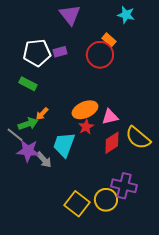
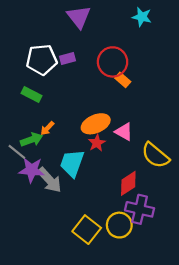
orange rectangle: (109, 40) -> (123, 80), moved
pink triangle: (110, 117) -> (124, 132), turned 42
red diamond: (112, 143) -> (128, 183), moved
gray arrow: (44, 160) -> (50, 180), size x1.4

